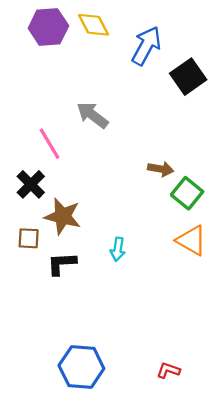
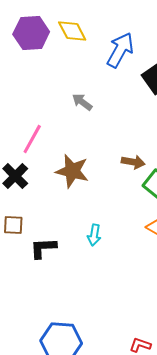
gray arrow: (92, 115) -> (82, 102), moved, size x0.7
pink line: (50, 144) -> (32, 139), turned 60
brown star: (63, 216) -> (72, 171), moved

